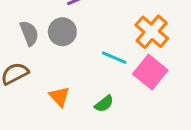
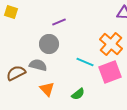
gray semicircle: (29, 33) -> (38, 65), moved, turned -54
pink square: (150, 72) -> (110, 72), turned 30

